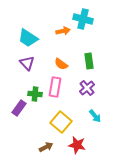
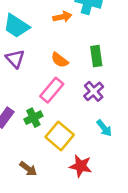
pink rectangle: (55, 87) -> (52, 90), turned 30
green cross: (35, 94) -> (33, 118), moved, turned -32
brown arrow: (46, 147) -> (28, 169), moved, turned 64

